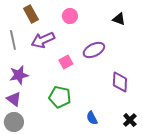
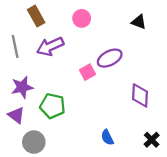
pink square: (66, 62) -> (87, 72), moved
green pentagon: (60, 97) -> (52, 106), moved
gray circle: (14, 122) -> (34, 142), moved

